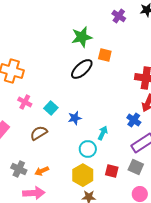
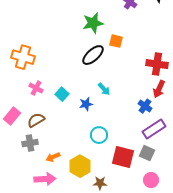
brown semicircle: (39, 133) -> (36, 120), moved
cyan arrow: (103, 133) -> (104, 89), moved, turned 112
gray cross: (19, 169) -> (30, 143), moved, turned -35
red square: (112, 171) -> (123, 157), size x1.6
yellow hexagon: (83, 175) -> (80, 166), moved

